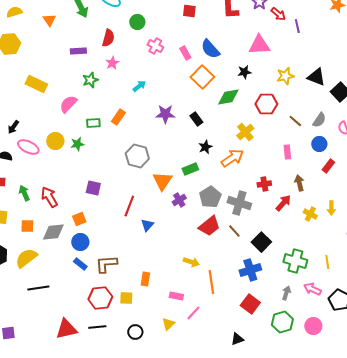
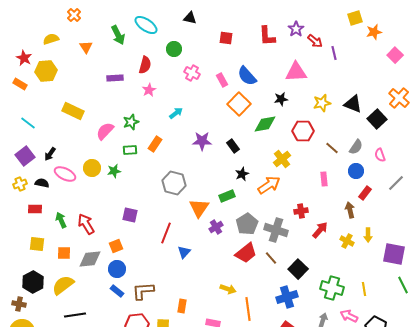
green star: (90, 80) -> (131, 122), moved
brown arrow: (299, 183) -> (350, 210), moved

